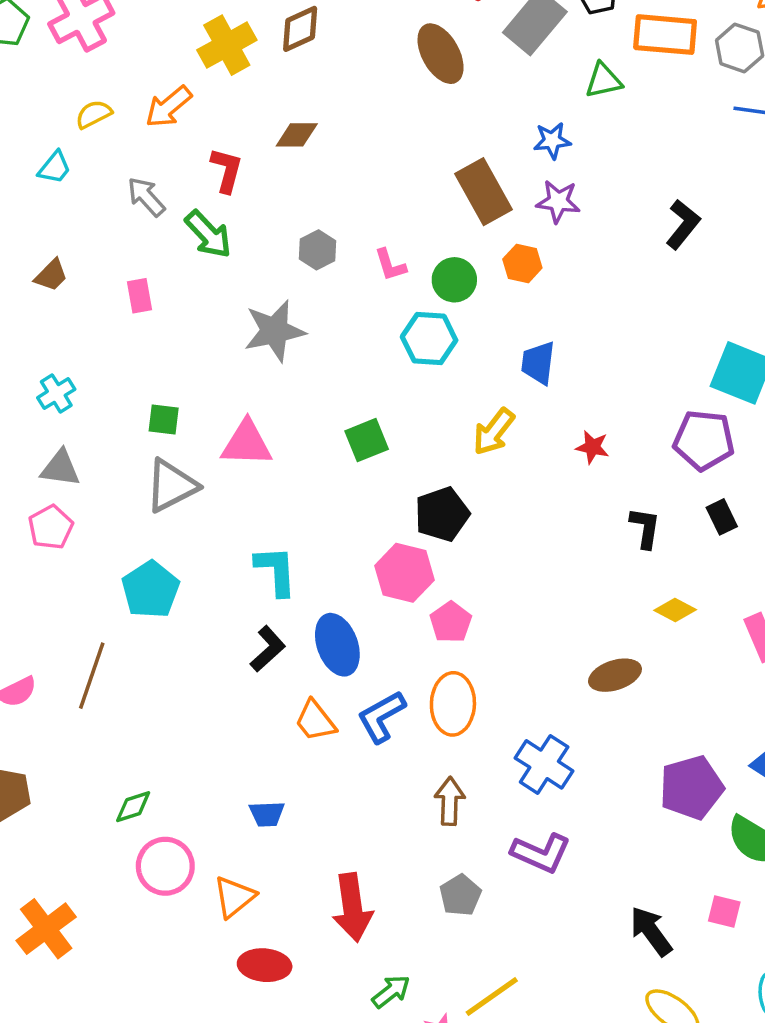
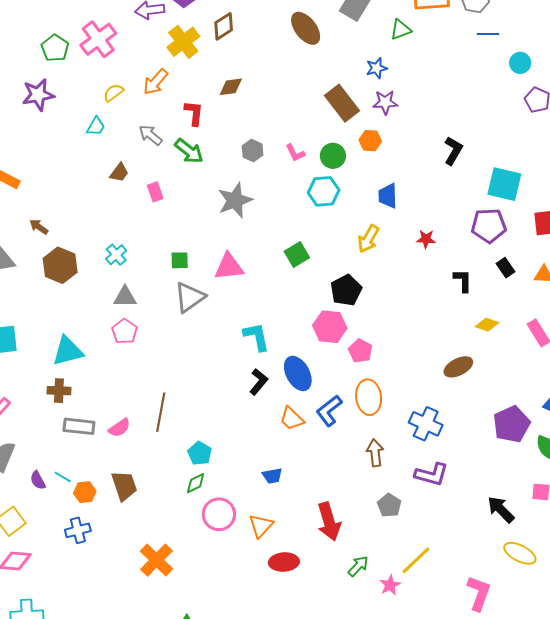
black L-shape: (683, 224) -> (453, 151), moved
brown trapezoid: (51, 275) -> (119, 173), moved
cyan pentagon: (151, 590) -> (200, 453), moved, size x0.7

